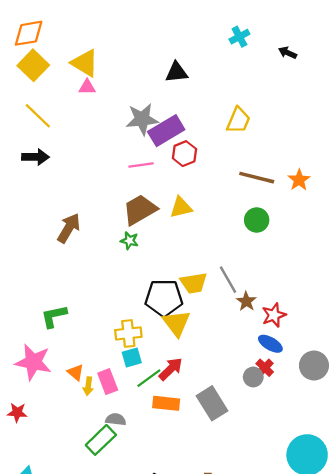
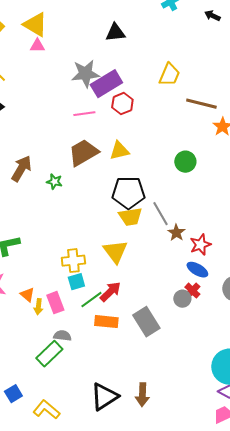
brown line: (257, 178) -> (201, 104), moved
green star: (129, 241) -> (54, 182), moved
black pentagon: (164, 298) -> (128, 193), moved

